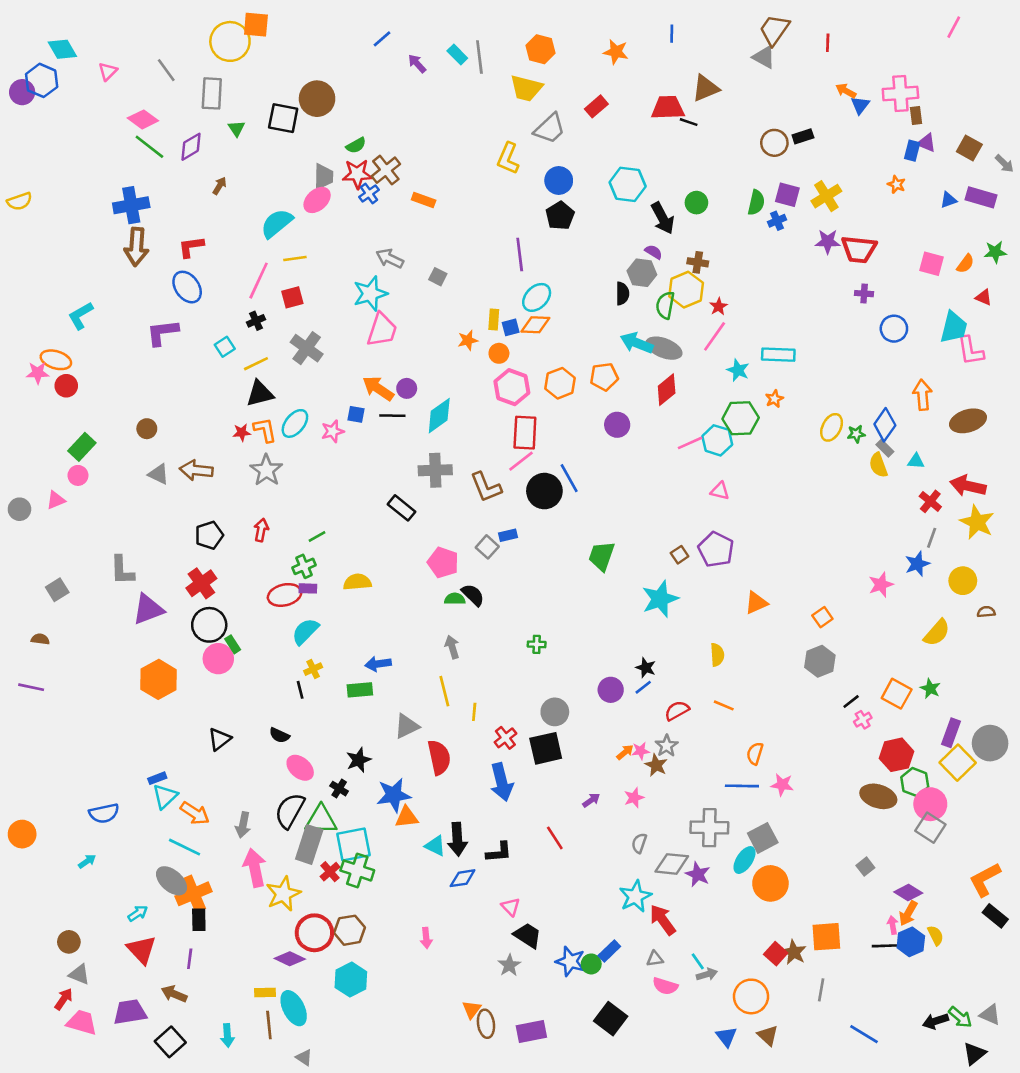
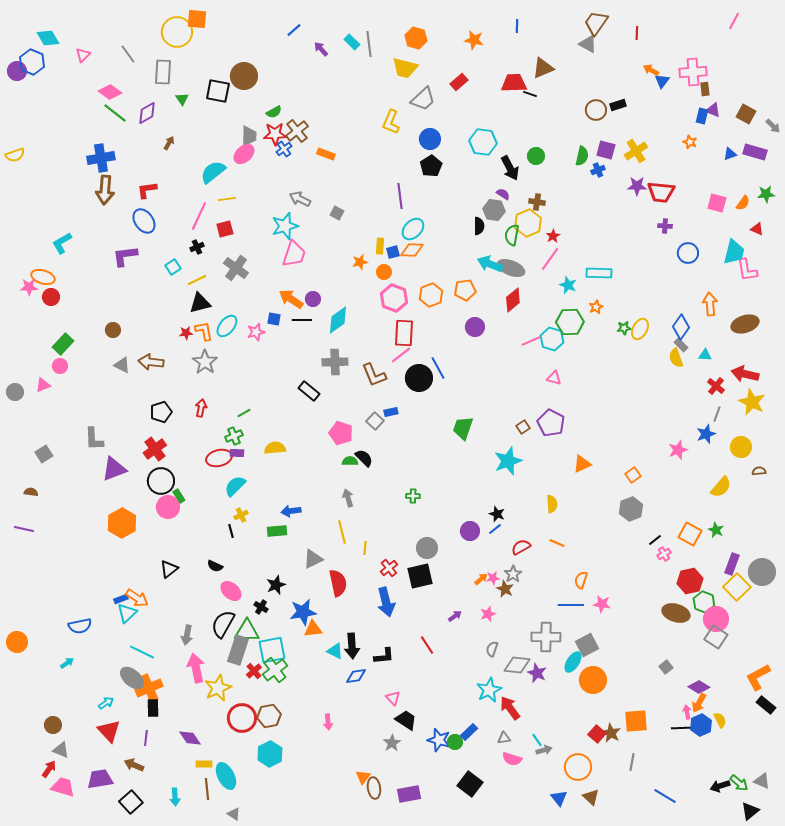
green star: (856, 434) -> (624, 328), moved
orange arrow: (195, 813) -> (137, 598), moved
green cross: (357, 870) -> (275, 670), turned 35
purple diamond: (290, 959) -> (190, 738), moved, turned 30

